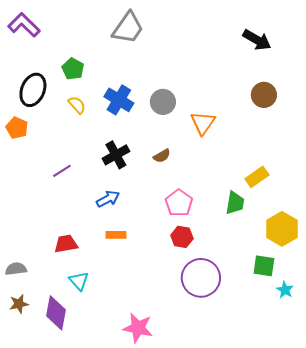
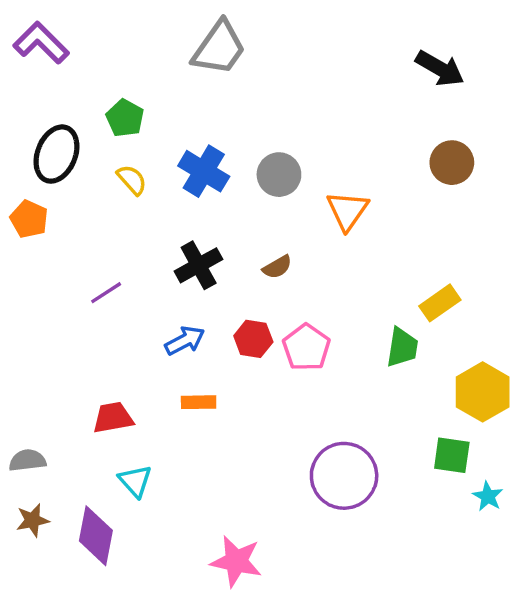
red hexagon: (182, 237) -> (253, 339), moved

